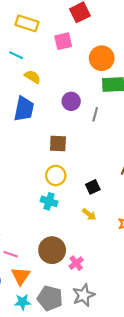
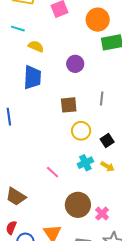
gray line: (95, 114) -> (102, 99), moved
yellow circle: (56, 175) -> (81, 131), moved
cyan cross: (49, 201) -> (85, 163), moved, turned -35
pink line: (11, 254) -> (53, 172), moved, turned 32

